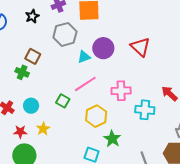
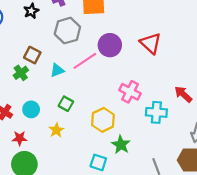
cyan triangle: (84, 57) -> (57, 70), moved
green cross: (22, 72) -> (21, 73), turned 32
pink line: (85, 84) -> (85, 61), moved
pink cross: (121, 91) -> (130, 92), turned 30
yellow star: (43, 129) -> (56, 130), moved

